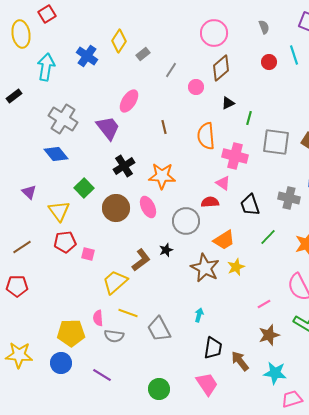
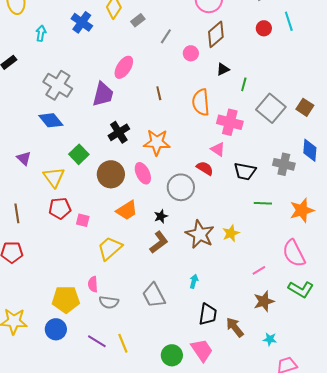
cyan arrow: (46, 67) -> (41, 33), size x0.6
purple trapezoid: (108, 128) -> (103, 94), turned 52
gray square: (276, 142) -> (271, 108), turned 32
red semicircle: (210, 202) -> (205, 168), turned 36
black trapezoid: (250, 205) -> (245, 171), turned -60
green line: (268, 237) -> (263, 203), turned 48
orange trapezoid: (224, 240) -> (127, 210), moved
brown line: (22, 247) -> (17, 213), turned -66
brown L-shape: (141, 260) -> (159, 242), moved
yellow line: (128, 313) -> (123, 343), moved, turned 48
cyan star: (275, 373) -> (270, 339), size x0.6
green circle: (159, 389) -> (172, 355), moved

